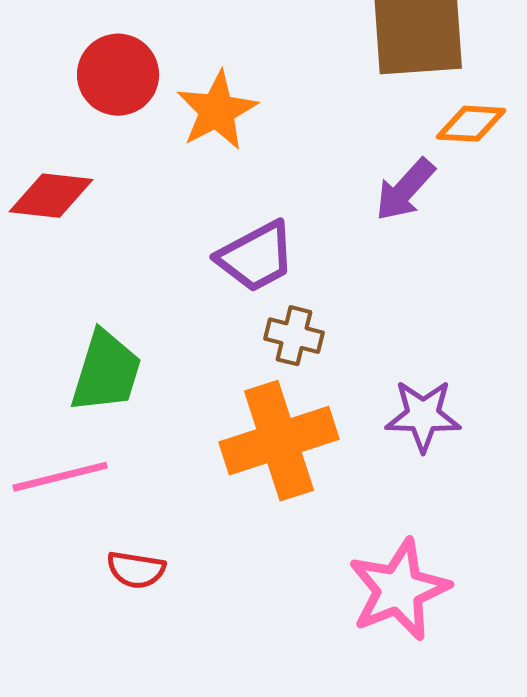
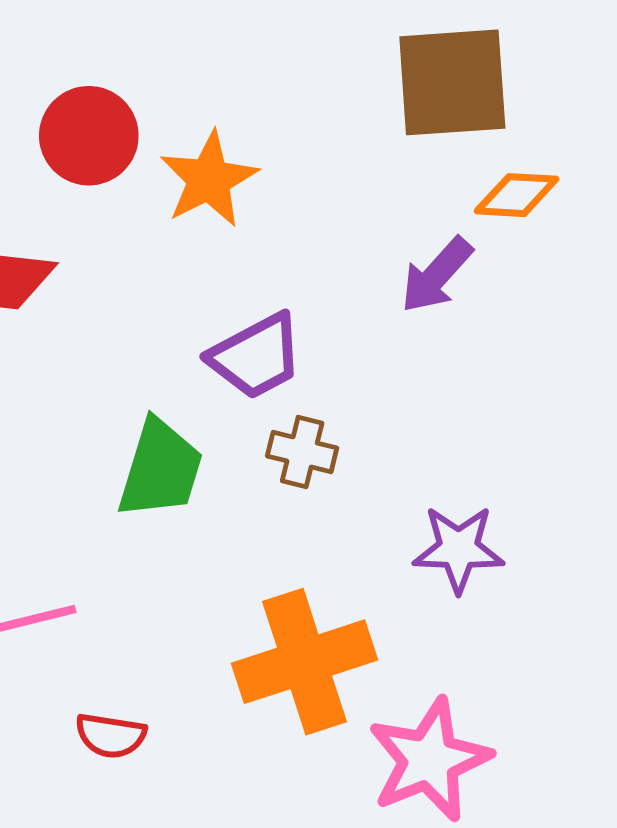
green trapezoid: (106, 372) -> (160, 469), moved
orange cross: (279, 441) -> (305, 662), moved

